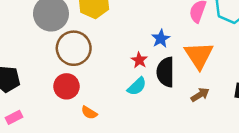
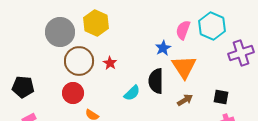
blue star: (161, 39) -> (163, 48), moved
red star: (139, 60) -> (110, 63), moved

